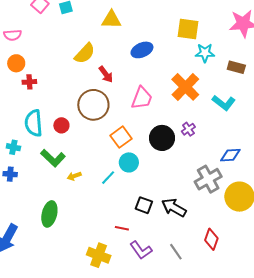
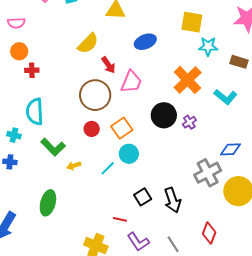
pink trapezoid: (142, 98) -> (131, 82), moved
red circle: (61, 125) -> (92, 129), moved
black circle: (162, 138) -> (164, 115), moved
black square: (144, 205) -> (143, 197), turned 36
black arrow: (174, 208) -> (172, 200), turned -140

